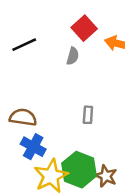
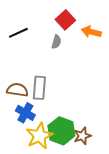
gray rectangle: (88, 115) -> (39, 88), moved, size x1.6
brown star: (106, 176) -> (82, 136), turned 30

